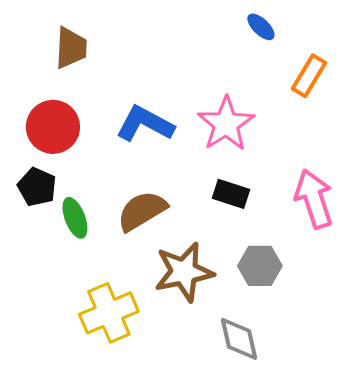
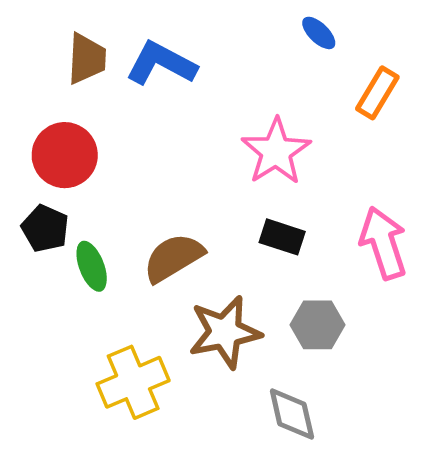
blue L-shape: (145, 124) -> (161, 64), moved

